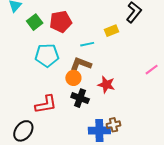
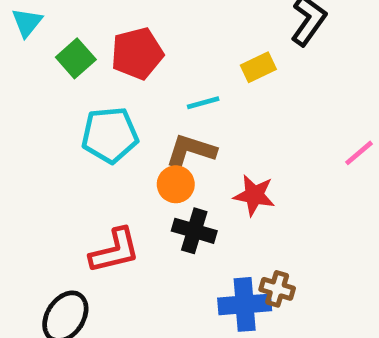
brown cross: (113, 125) -> (277, 289), turned 32

